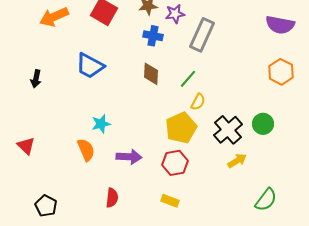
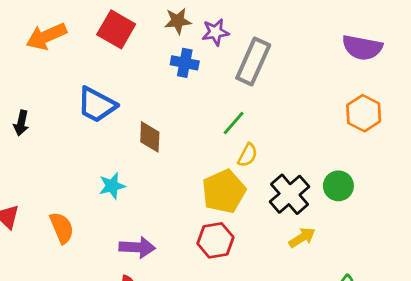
brown diamond: (151, 74) -> (150, 137), moved
orange semicircle: (86, 150) -> (62, 228), moved
purple arrow: (129, 157) -> (137, 247), moved

